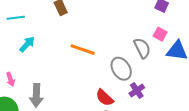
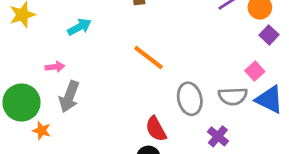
gray semicircle: (142, 48) -> (233, 96), moved, turned 95
pink arrow: (10, 79) -> (55, 67), moved, turned -96
purple cross: (137, 90) -> (218, 136), moved, turned -35

